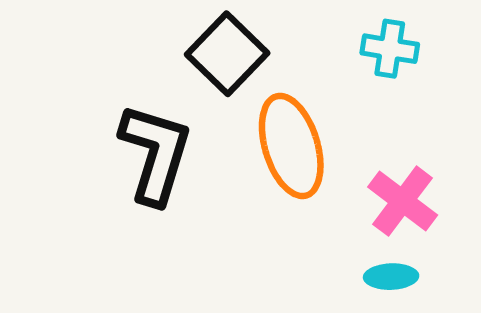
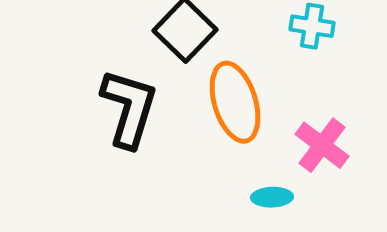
cyan ellipse: (391, 277) -> (272, 197), moved

